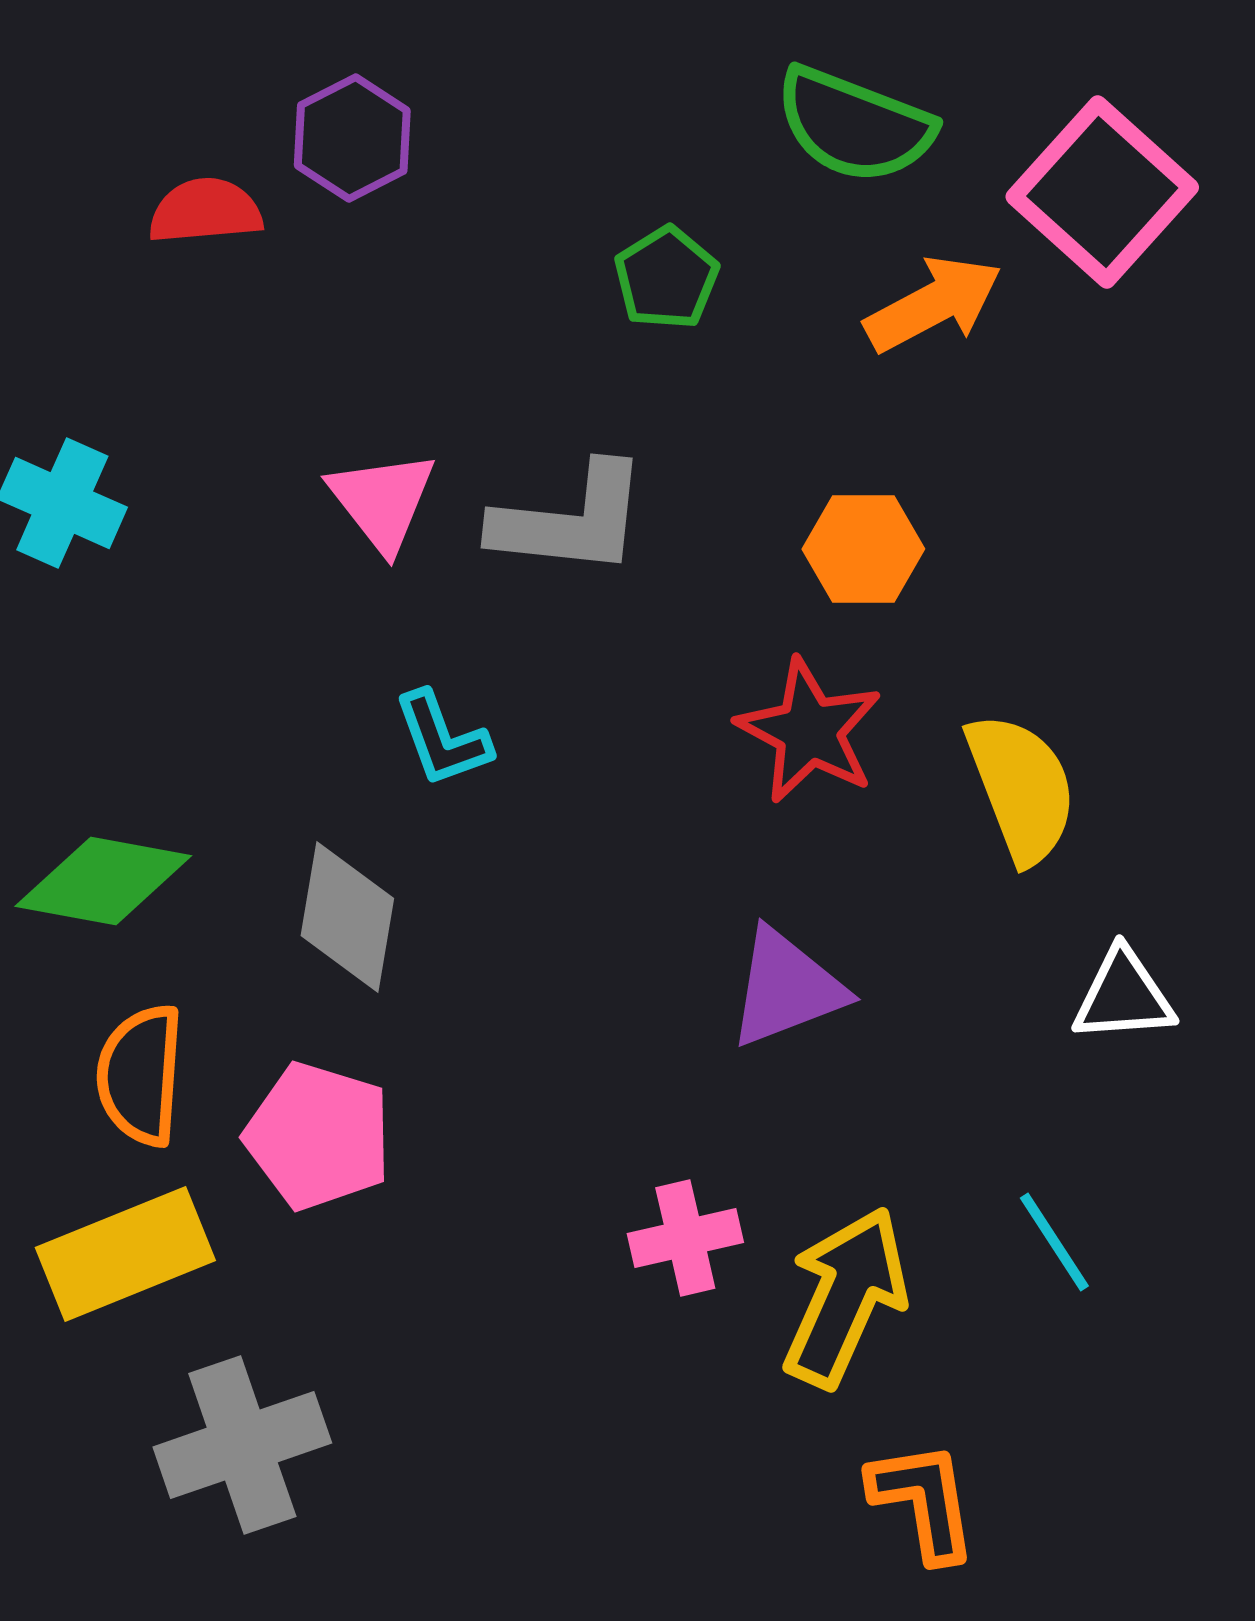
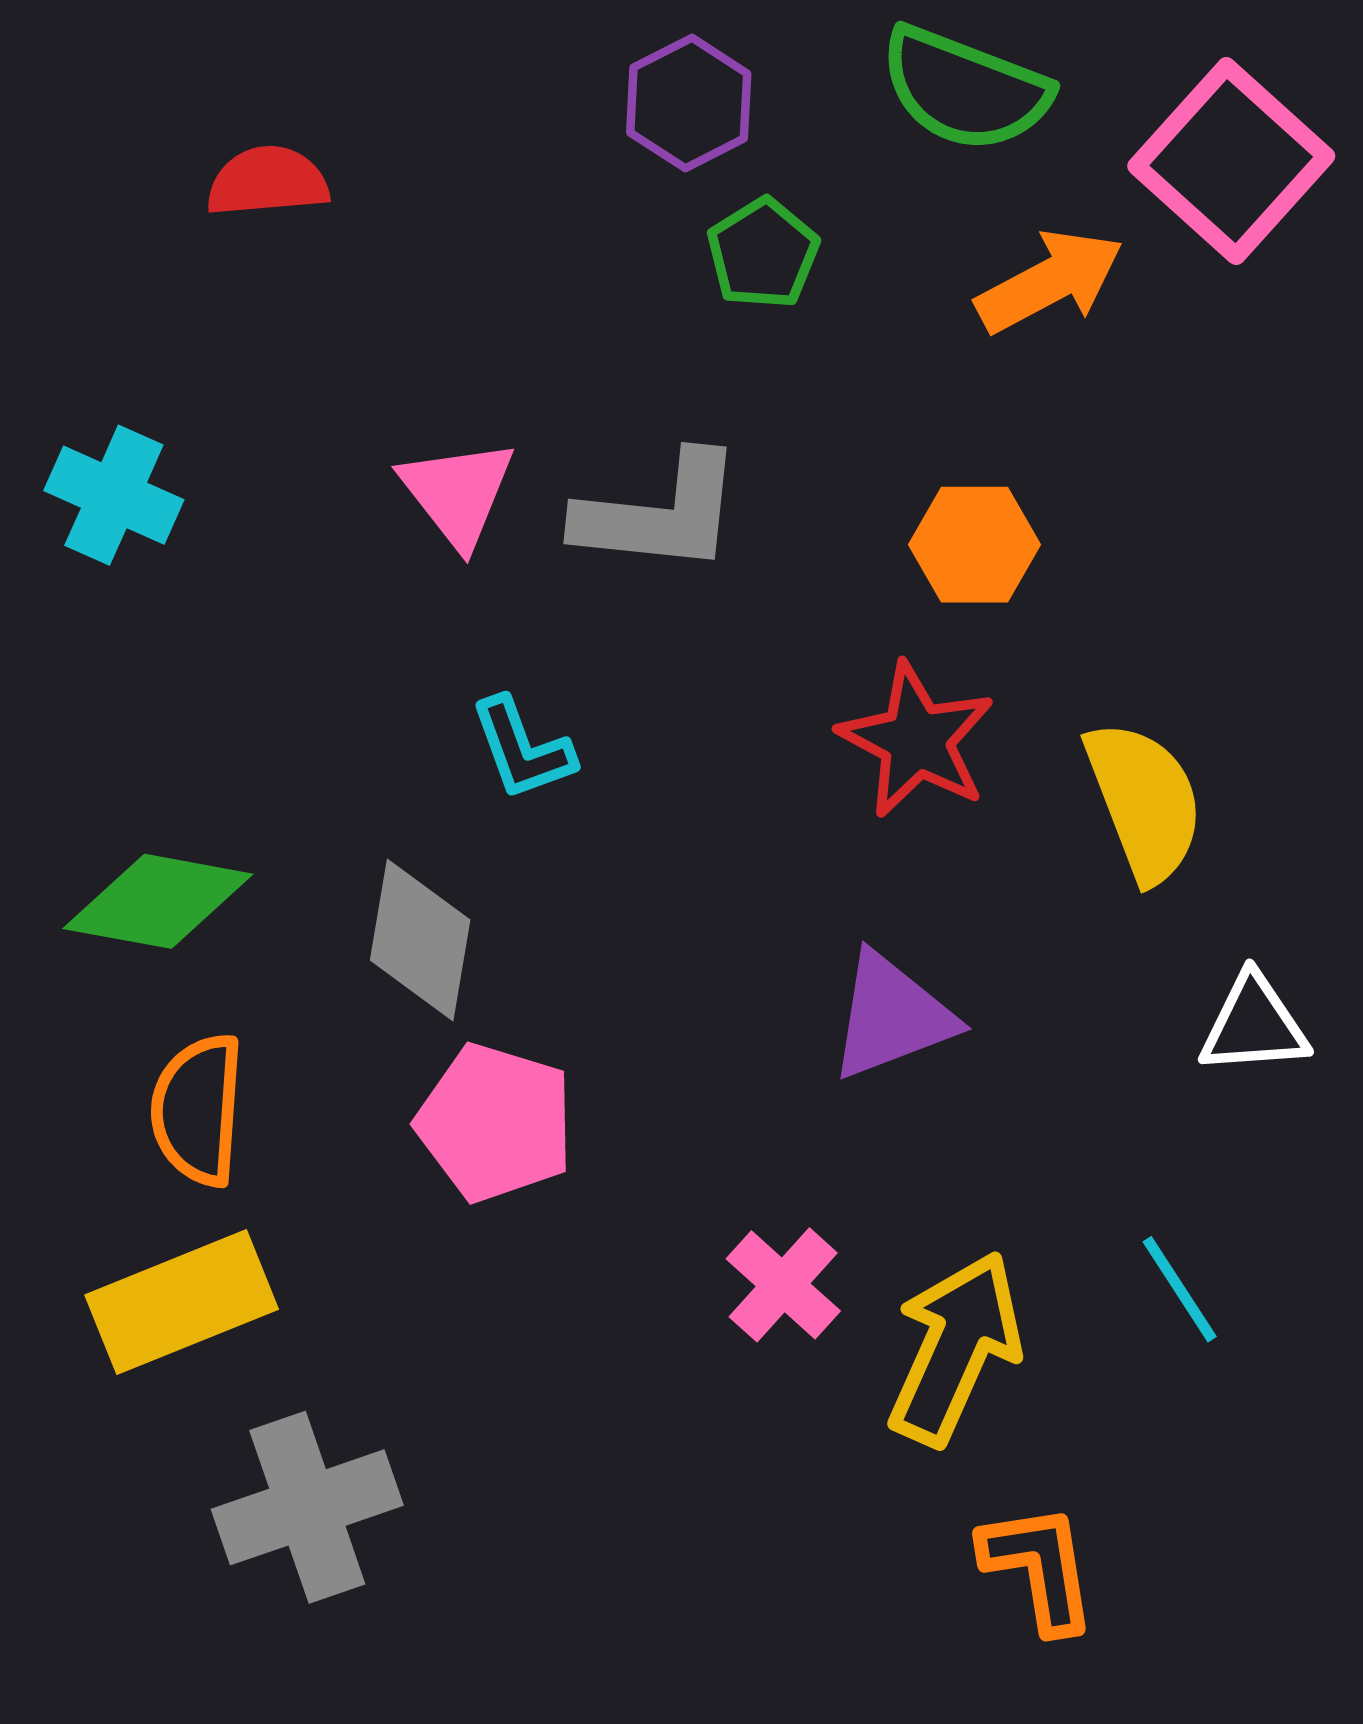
purple hexagon: (352, 138) -> (689, 103), moved
pink pentagon: (318, 1136) -> (495, 1123), moved
pink cross: (685, 1238) -> (783, 1285), turned -35

